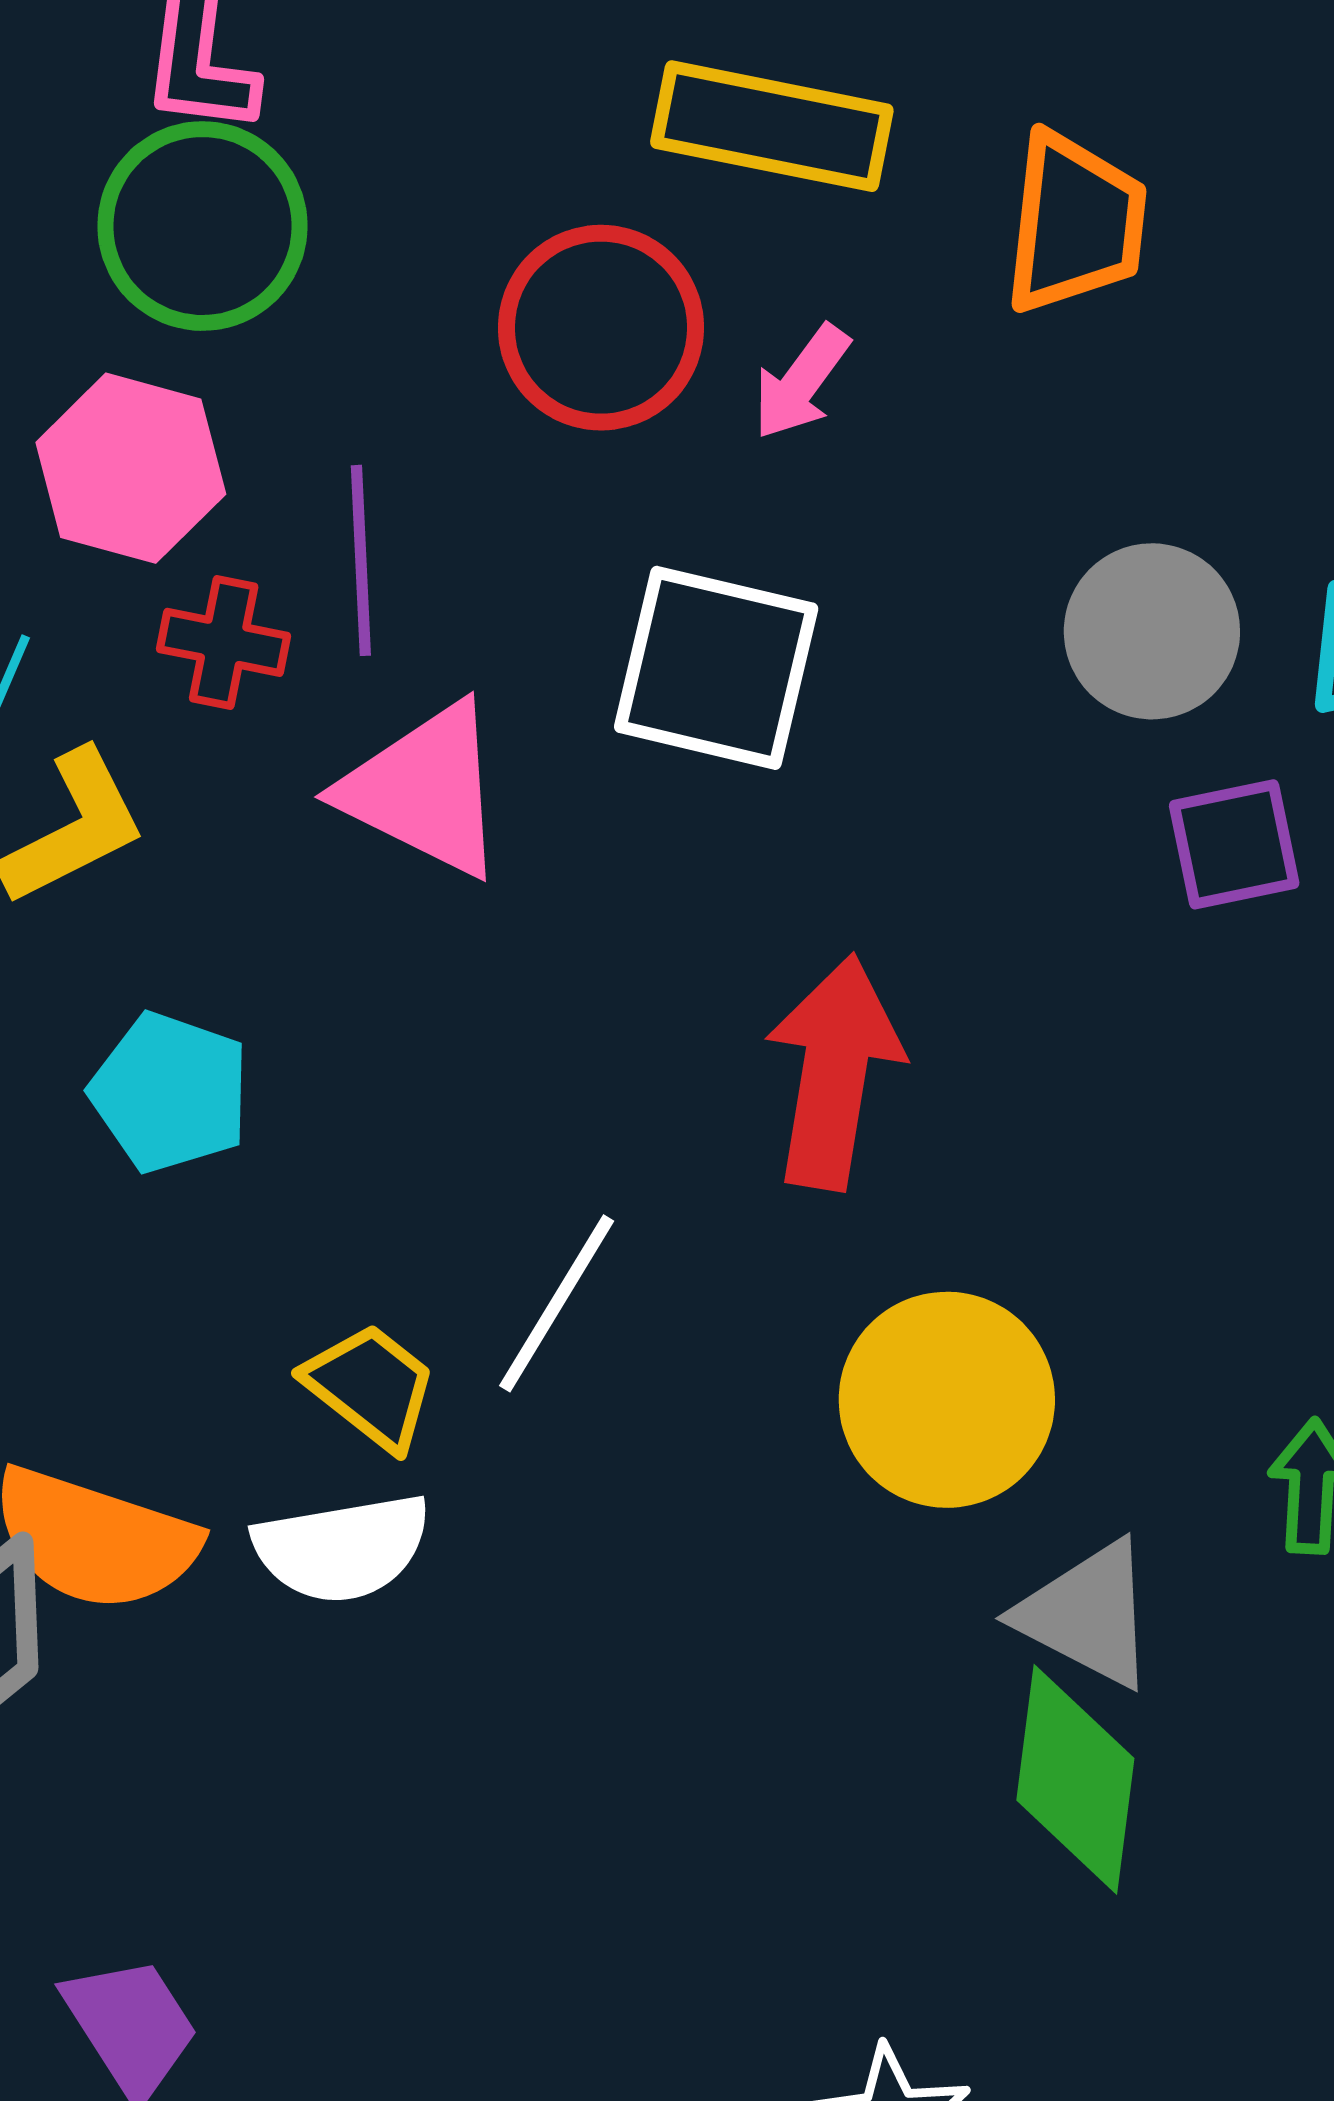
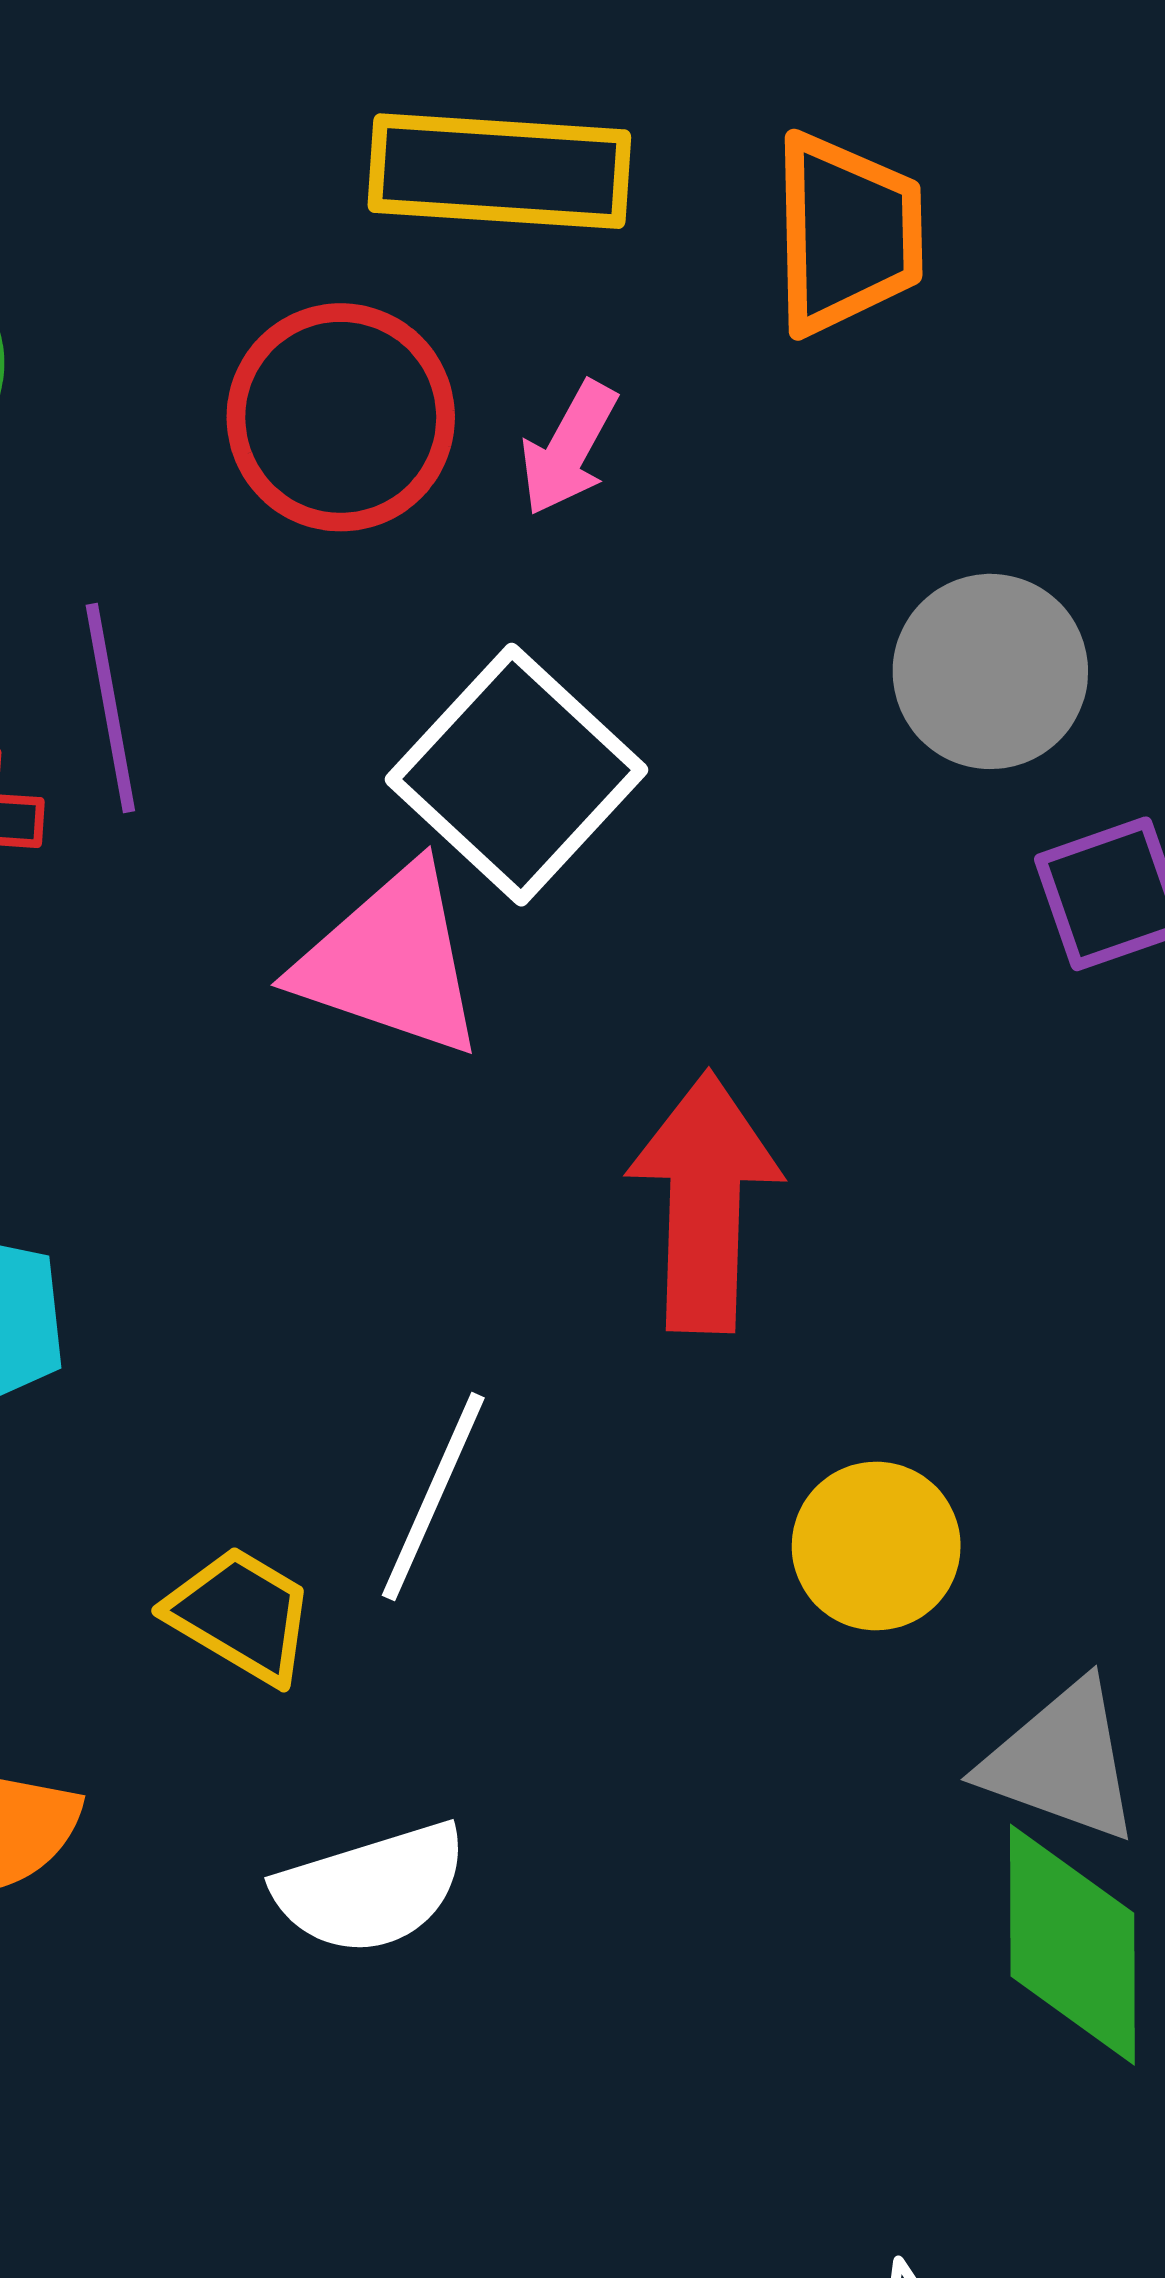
white square: (716, 668) -> (516, 775), turned 37
pink triangle: (424, 790) -> (391, 961), moved
yellow circle: (947, 1400) -> (876, 1546), size x0.7
white semicircle: (342, 1548) -> (371, 1888), moved

